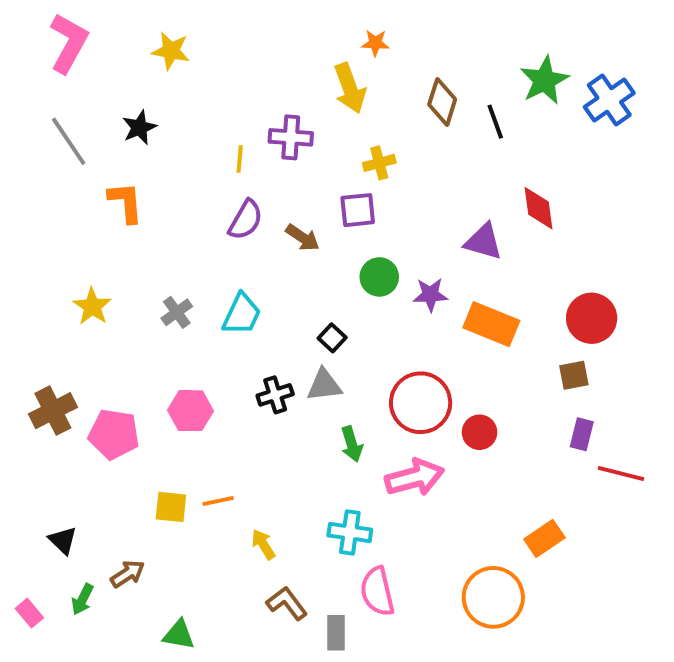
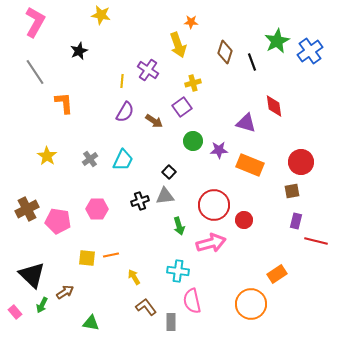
yellow star: (171, 51) -> (101, 15), moved
black star: (139, 128) -> (79, 51), moved
purple cross: (291, 137) -> (148, 70), turned 30
purple square: (358, 210) -> (182, 107), turned -30
black triangle: (63, 540) -> (32, 275), size x1.8

